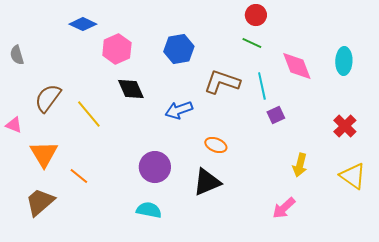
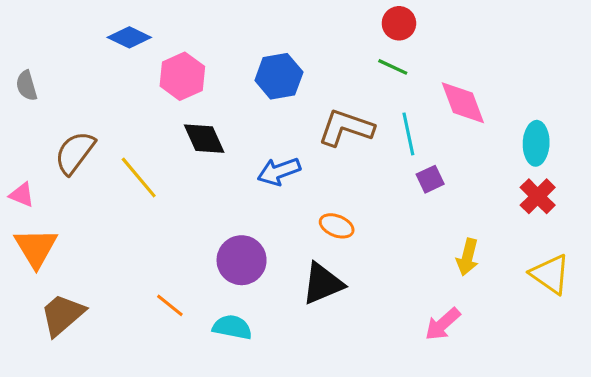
cyan ellipse: (344, 61) -> (536, 143), moved
orange triangle: (44, 154) -> (36, 248), moved
orange line: (79, 176) -> (170, 305), moved

